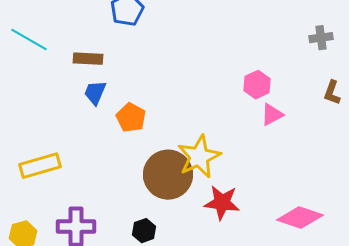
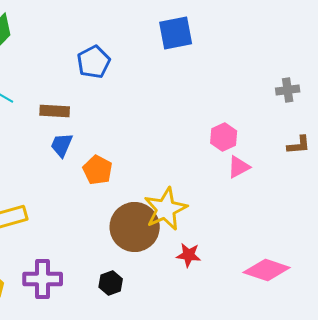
brown L-shape: (332, 93) -> (299, 145), turned -115
red star: (222, 203) -> (189, 255), size x0.7

